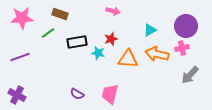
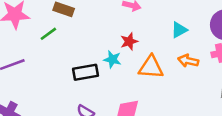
black rectangle: (77, 42) -> (85, 72), moved
orange arrow: (157, 54) -> (188, 61), size x0.7

